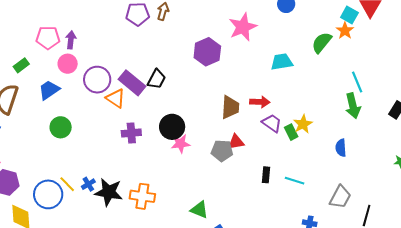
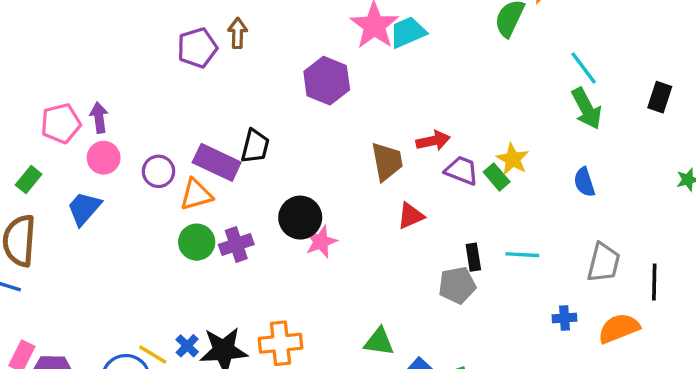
cyan trapezoid: (282, 62) -> (408, 32), moved
purple circle: (97, 80) -> (158, 171), size x0.7
orange triangle: (116, 98) -> (196, 194), turned -35
green circle: (61, 127) -> (197, 242), moved
gray pentagon: (222, 151) -> (457, 285), moved

